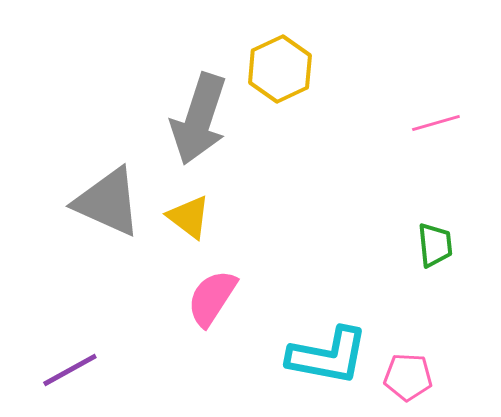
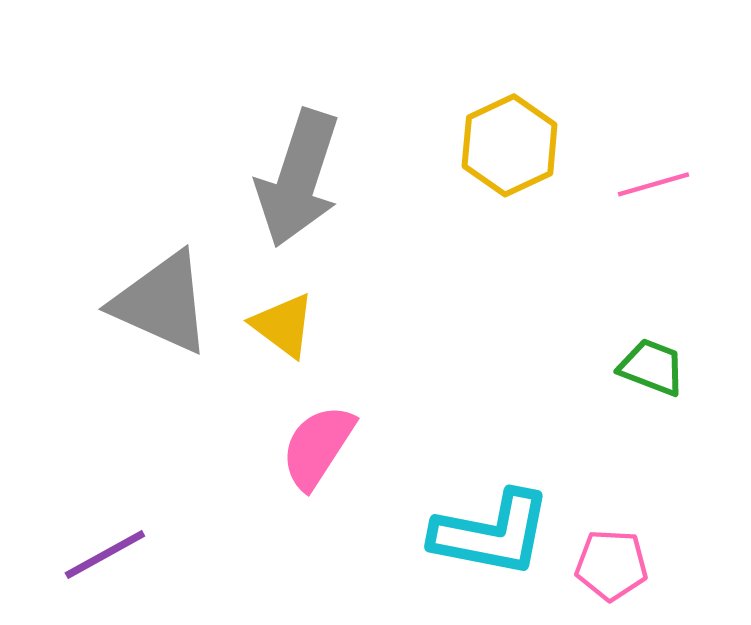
yellow hexagon: (280, 69) -> (510, 145), moved
green trapezoid: (435, 245) -> (652, 367), turned -63

